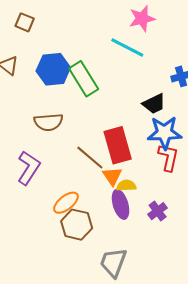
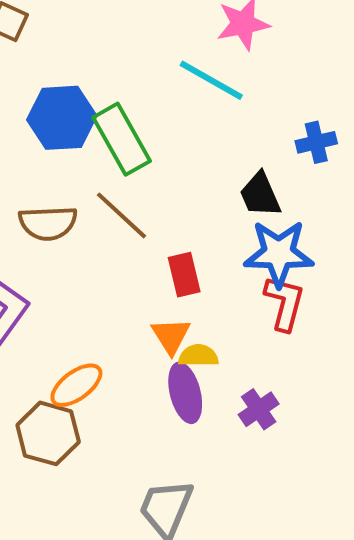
black trapezoid: (154, 104) -> (260, 195), turned 90
red rectangle: (118, 145) -> (184, 275), size x0.6
brown line: (90, 158) -> (121, 215), moved
brown hexagon: (77, 225) -> (48, 433), moved

